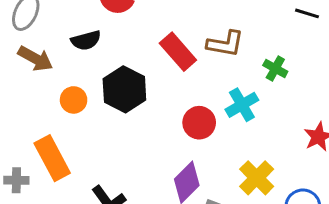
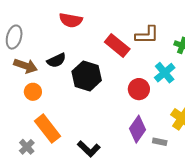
black semicircle: (86, 40) -> (56, 60), moved
orange circle: (74, 100) -> (33, 92), moved
gray cross: (16, 180) -> (27, 147), turned -35

